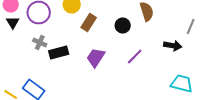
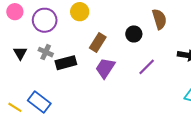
black triangle: (13, 22) -> (20, 53), moved
brown rectangle: (89, 22) -> (98, 42), moved

